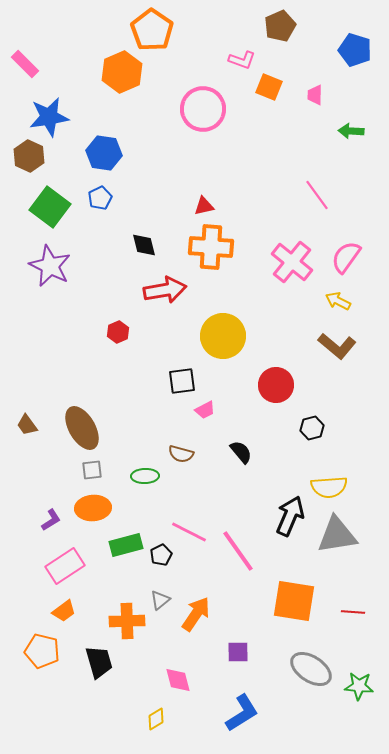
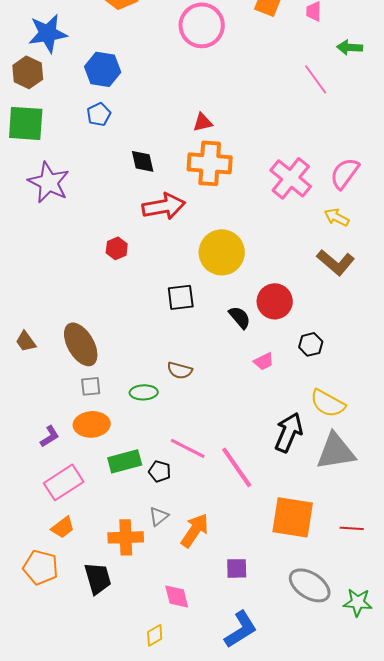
pink line: (317, 195) -> (316, 79), moved
green square: (50, 207) -> (26, 123), moved, turned -33
pink trapezoid: (205, 410) -> (264, 361), moved
black semicircle: (241, 452) -> (240, 317), moved
yellow semicircle: (329, 487) -> (328, 403), turned 33
black pentagon: (161, 555) -> (160, 471), turned -30

